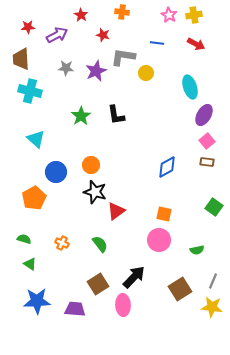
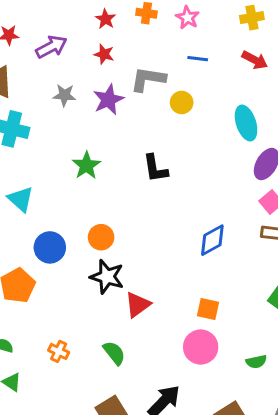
red star: (81, 15) -> (105, 19), moved
pink star: (169, 15) -> (187, 18), moved
red star: (103, 35) -> (104, 54), moved
black L-shape: (116, 115) -> (155, 168), moved

